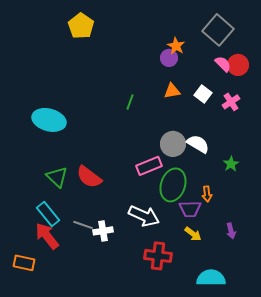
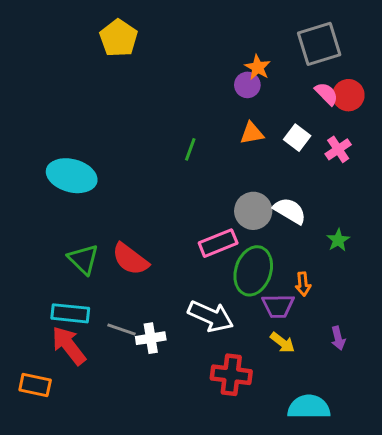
gray square: (218, 30) -> (319, 44), turned 32
cyan rectangle: (48, 214) -> (70, 313), turned -45

